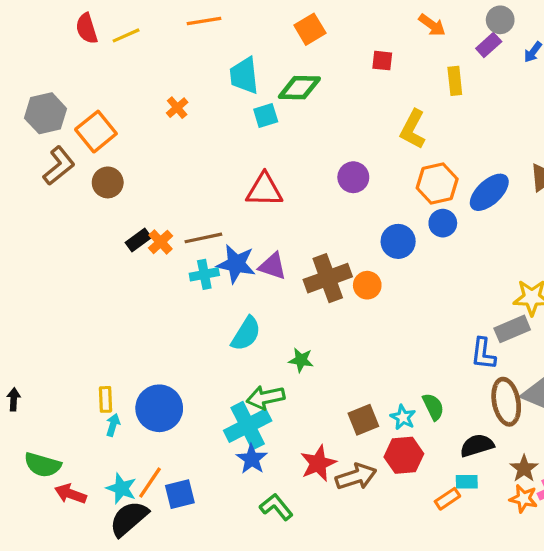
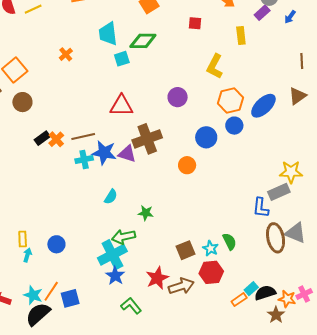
brown cross: (328, 278) -> (147, 139), moved
cyan semicircle: (246, 334) -> (111, 197), size x0.7
blue circle: (159, 408) -> (56, 244), size x0.6
black semicircle: (477, 446) -> (265, 293), moved
brown star: (524, 468) -> (276, 315), moved
cyan rectangle: (467, 482) -> (251, 289), turned -40

